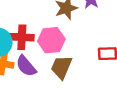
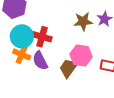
pink hexagon: (51, 40) -> (81, 55), moved

